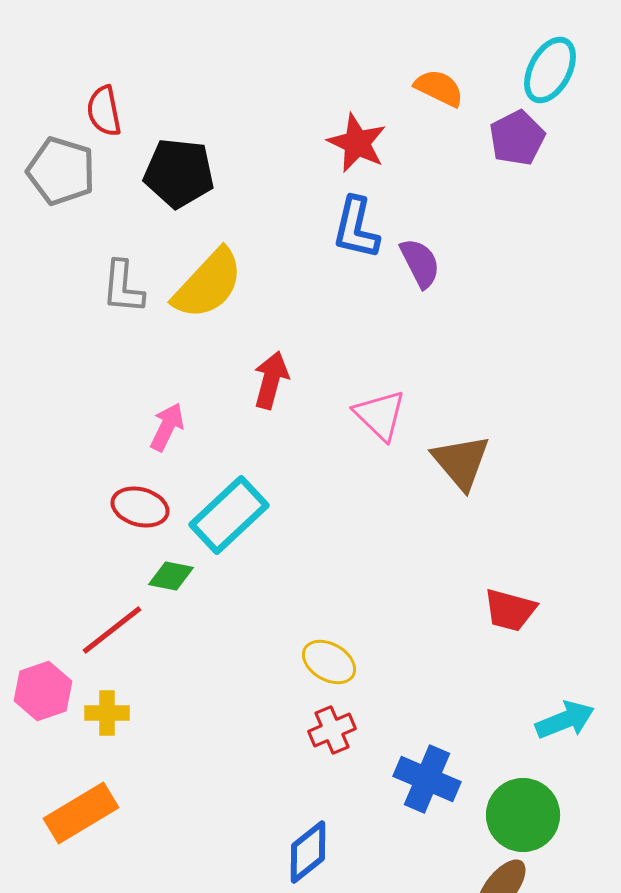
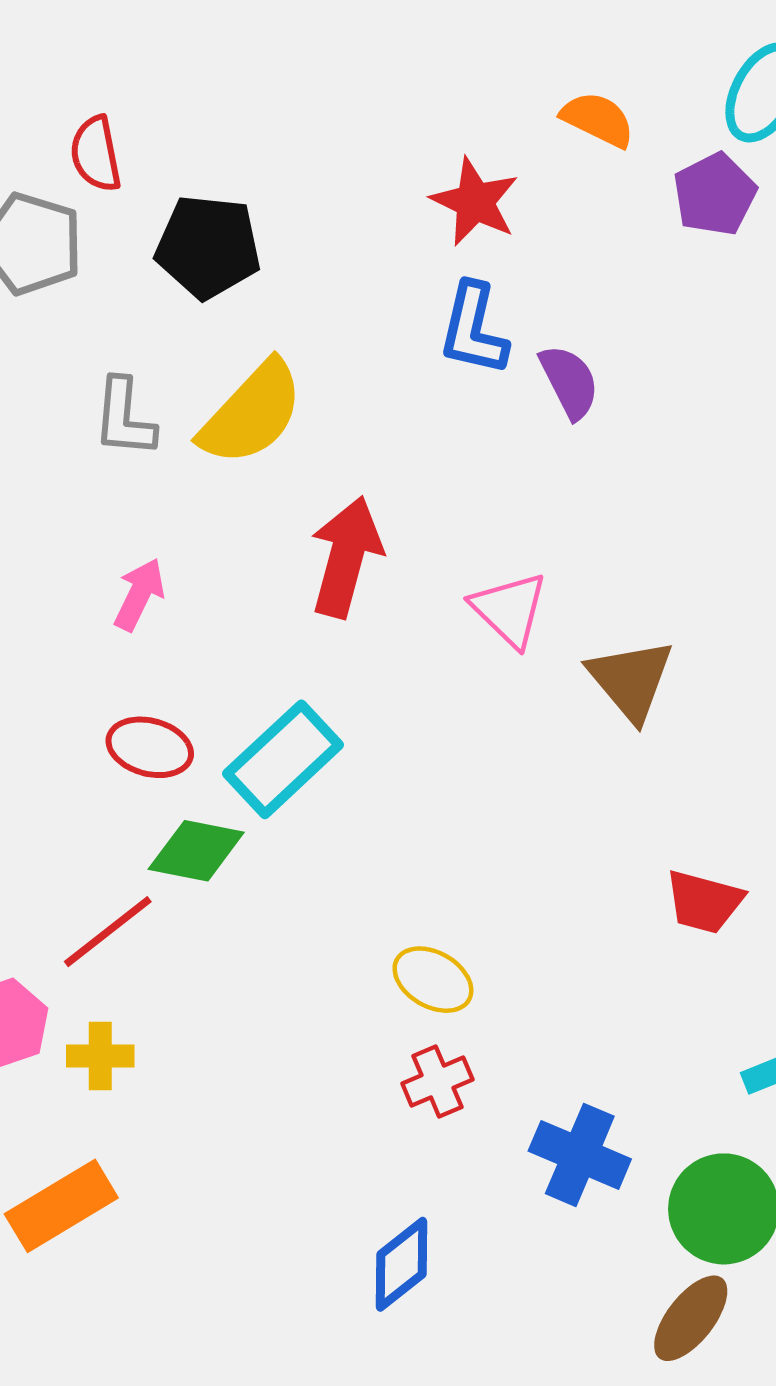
red arrow: (271, 380) -> (346, 557), size x1.4
pink arrow: (167, 427) -> (139, 594), moved
green diamond: (171, 576) -> (196, 851), size x1.4

